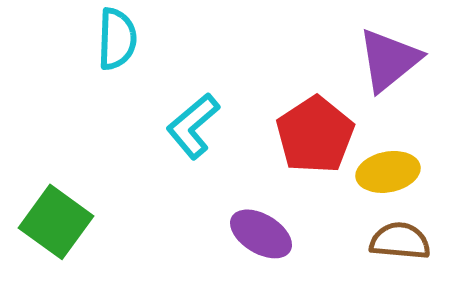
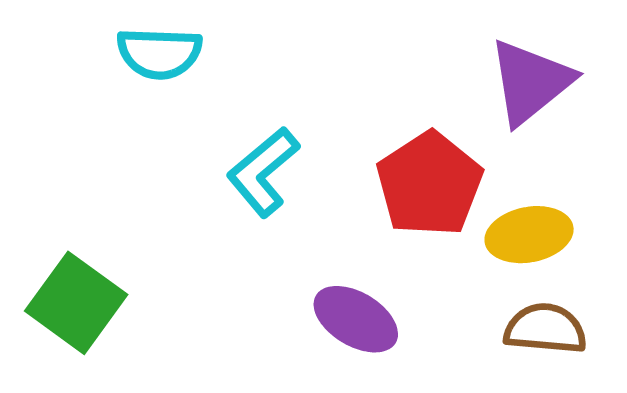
cyan semicircle: (117, 39) -> (159, 53), turned 90

